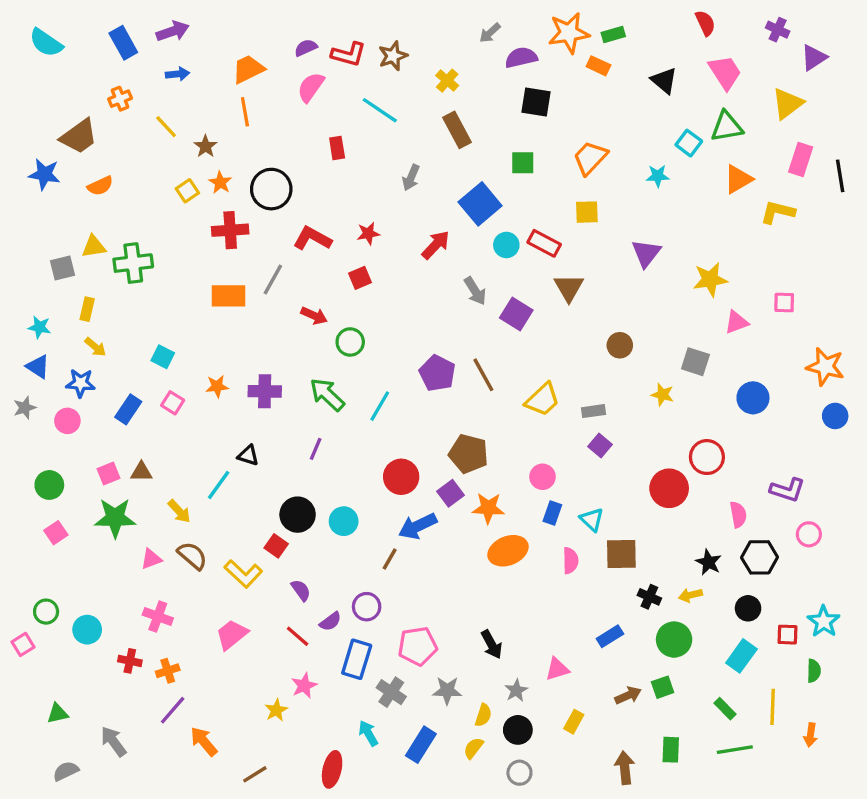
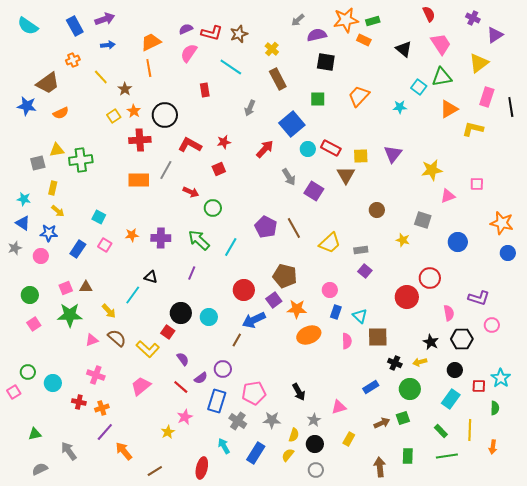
yellow square: (587, 212) -> (361, 156), moved

